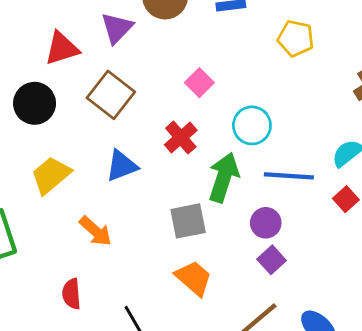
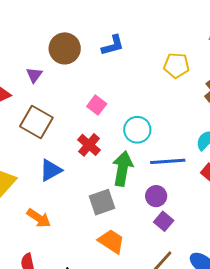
purple triangle: (117, 28) -> (34, 75), size x0.7
yellow pentagon: (296, 38) -> (176, 65), moved

